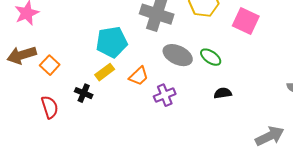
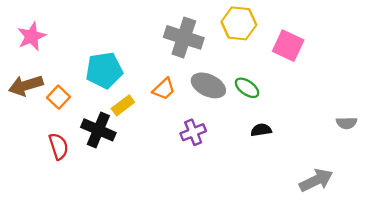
cyan pentagon: (112, 42) -> (104, 70), moved
orange trapezoid: (139, 76) -> (164, 89), moved
black cross: (84, 93) -> (98, 130), size x1.6

